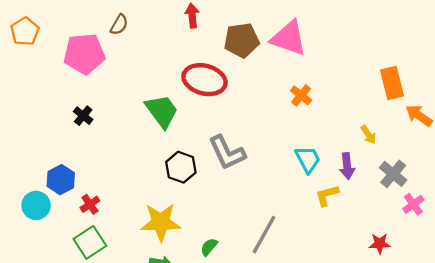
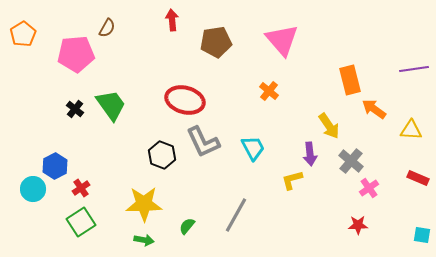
pink triangle: (289, 38) -> (282, 40), moved, turned 30
red ellipse: (204, 80) -> (185, 100), moved
green trapezoid: (162, 111) -> (111, 105), moved
yellow arrow: (368, 135) -> (329, 126), size x1.5
cyan trapezoid: (308, 159) -> (253, 148), moved
red star: (380, 244) -> (358, 225), moved

